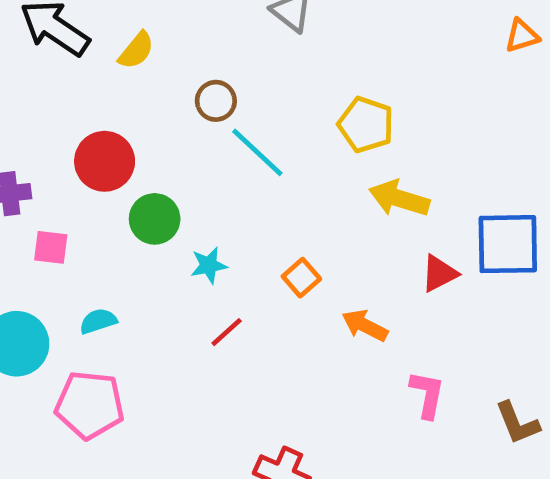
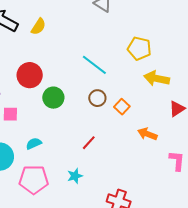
brown circle: (216, 101) -> (97, 98), moved
cyan star: (209, 265) -> (75, 176), moved
orange square: (301, 278) -> (122, 107), moved

